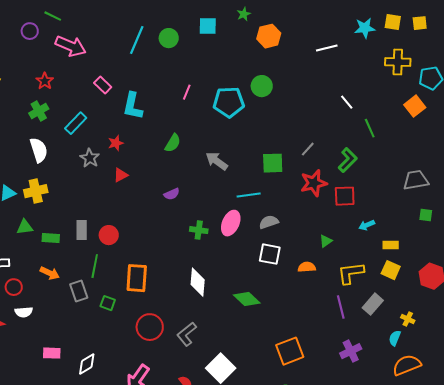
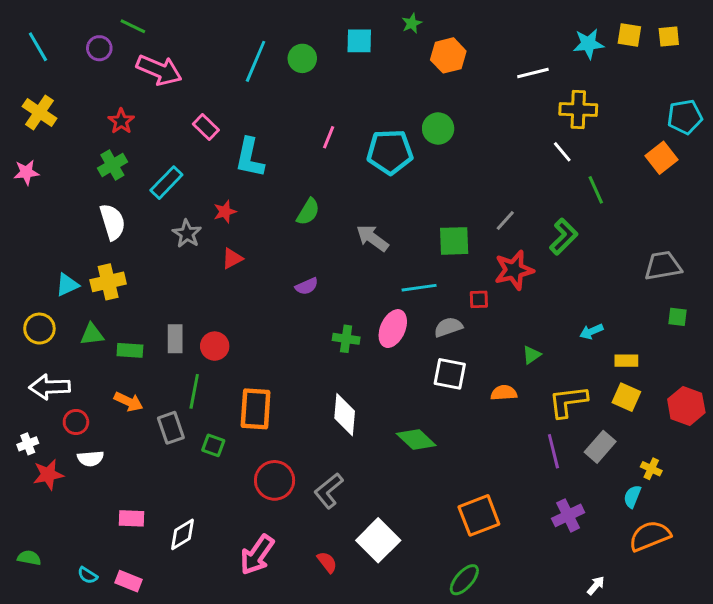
yellow cross: (398, 62) -> (578, 110), moved
red square: (345, 196) -> (479, 299), moved, size x0.6

